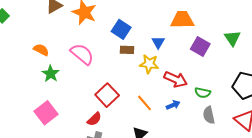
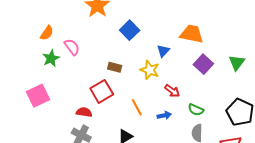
orange semicircle: (41, 50) -> (47, 33), turned 84
brown rectangle: (127, 50) -> (115, 67), moved
pink semicircle: (82, 54) -> (72, 47), moved, size x0.7
red arrow: (176, 79) -> (172, 91), size x0.7
red semicircle: (94, 119) -> (84, 112), turned -140

